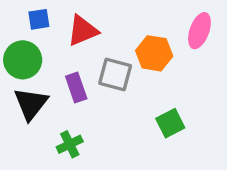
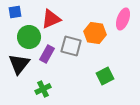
blue square: (39, 19) -> (15, 12), moved
green circle: (23, 60) -> (29, 37), moved
purple rectangle: (76, 87) -> (47, 54), turned 48

